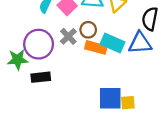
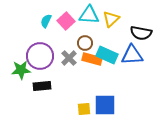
black semicircle: (150, 19) -> (141, 33), turned -90
gray cross: (68, 36) -> (69, 58), moved
yellow square: (128, 103) -> (84, 109), moved

